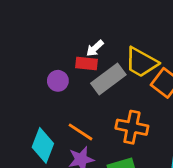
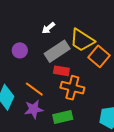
red rectangle: (87, 63) -> (61, 71), moved

